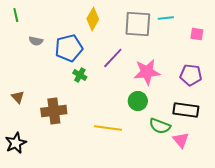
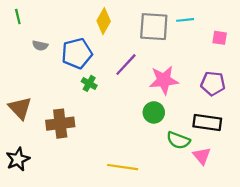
brown triangle: (18, 97) -> (20, 108), size x1.6
yellow line: (108, 128) -> (123, 167), moved

